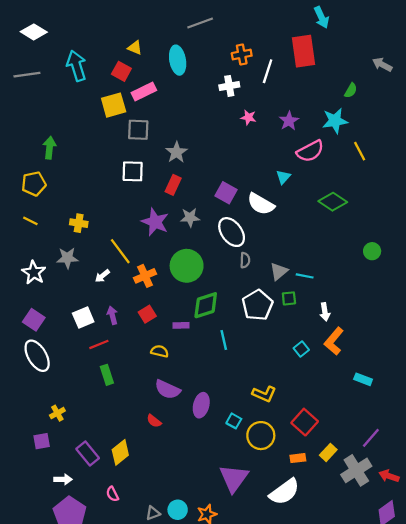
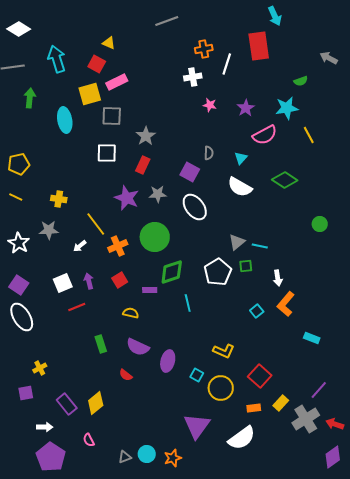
cyan ellipse: (178, 60) -> (65, 120), moved
green semicircle: (351, 90) -> (301, 81), turned 40
green arrow: (49, 148) -> (30, 98), moved
white semicircle: (261, 204) -> (240, 187), moved
gray semicircle: (245, 260) -> (209, 153), moved
green rectangle: (107, 375) -> (101, 344), moved

